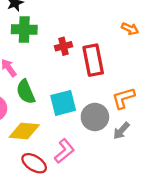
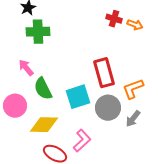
red cross: (64, 46) -> (114, 19), moved, turned 35
red rectangle: (93, 60) -> (104, 73), moved

